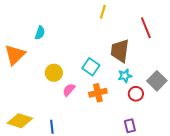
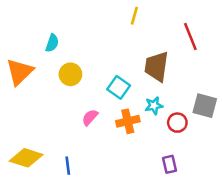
yellow circle: (54, 73) -> (70, 74), moved
cyan star: (125, 76) -> (154, 106), moved
gray square: (157, 81) -> (205, 106), turned -30

